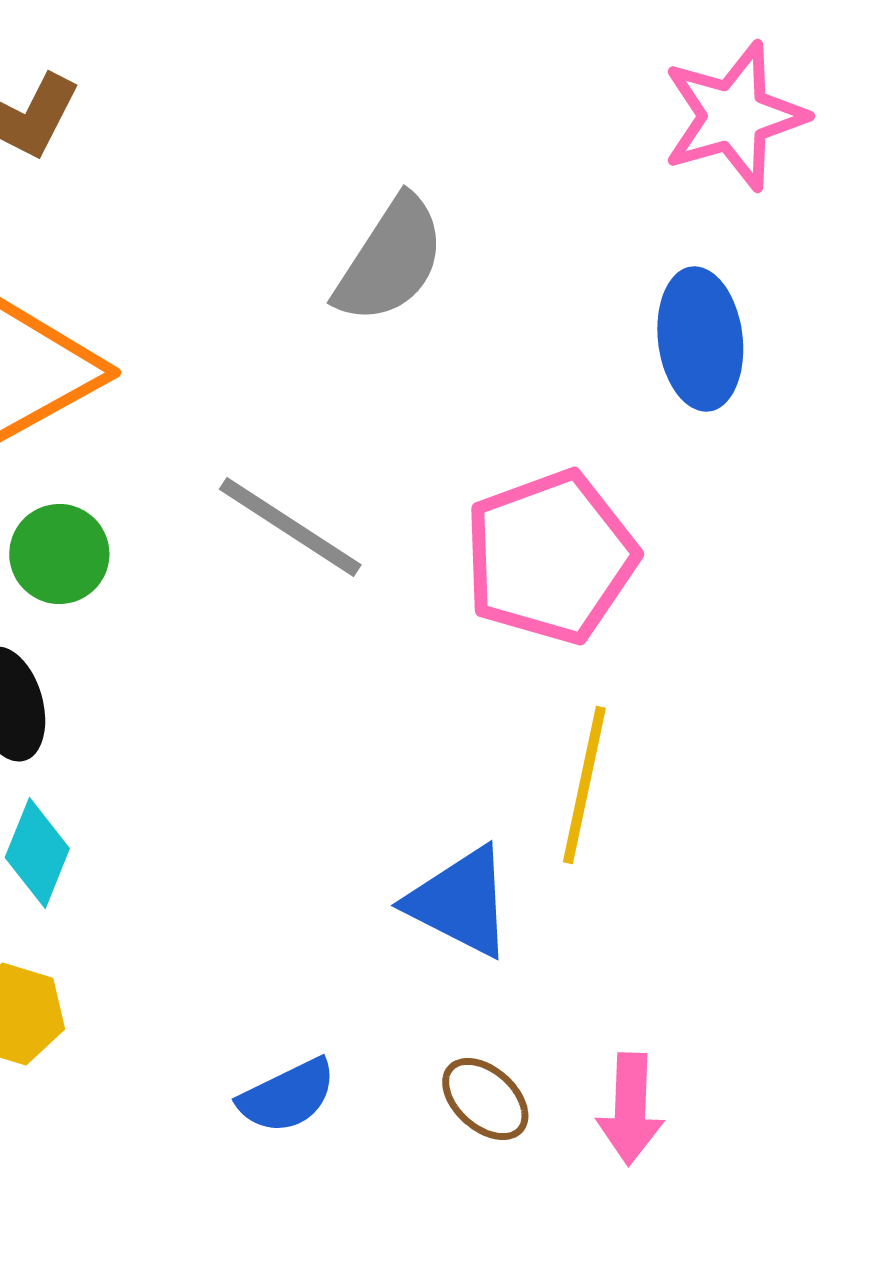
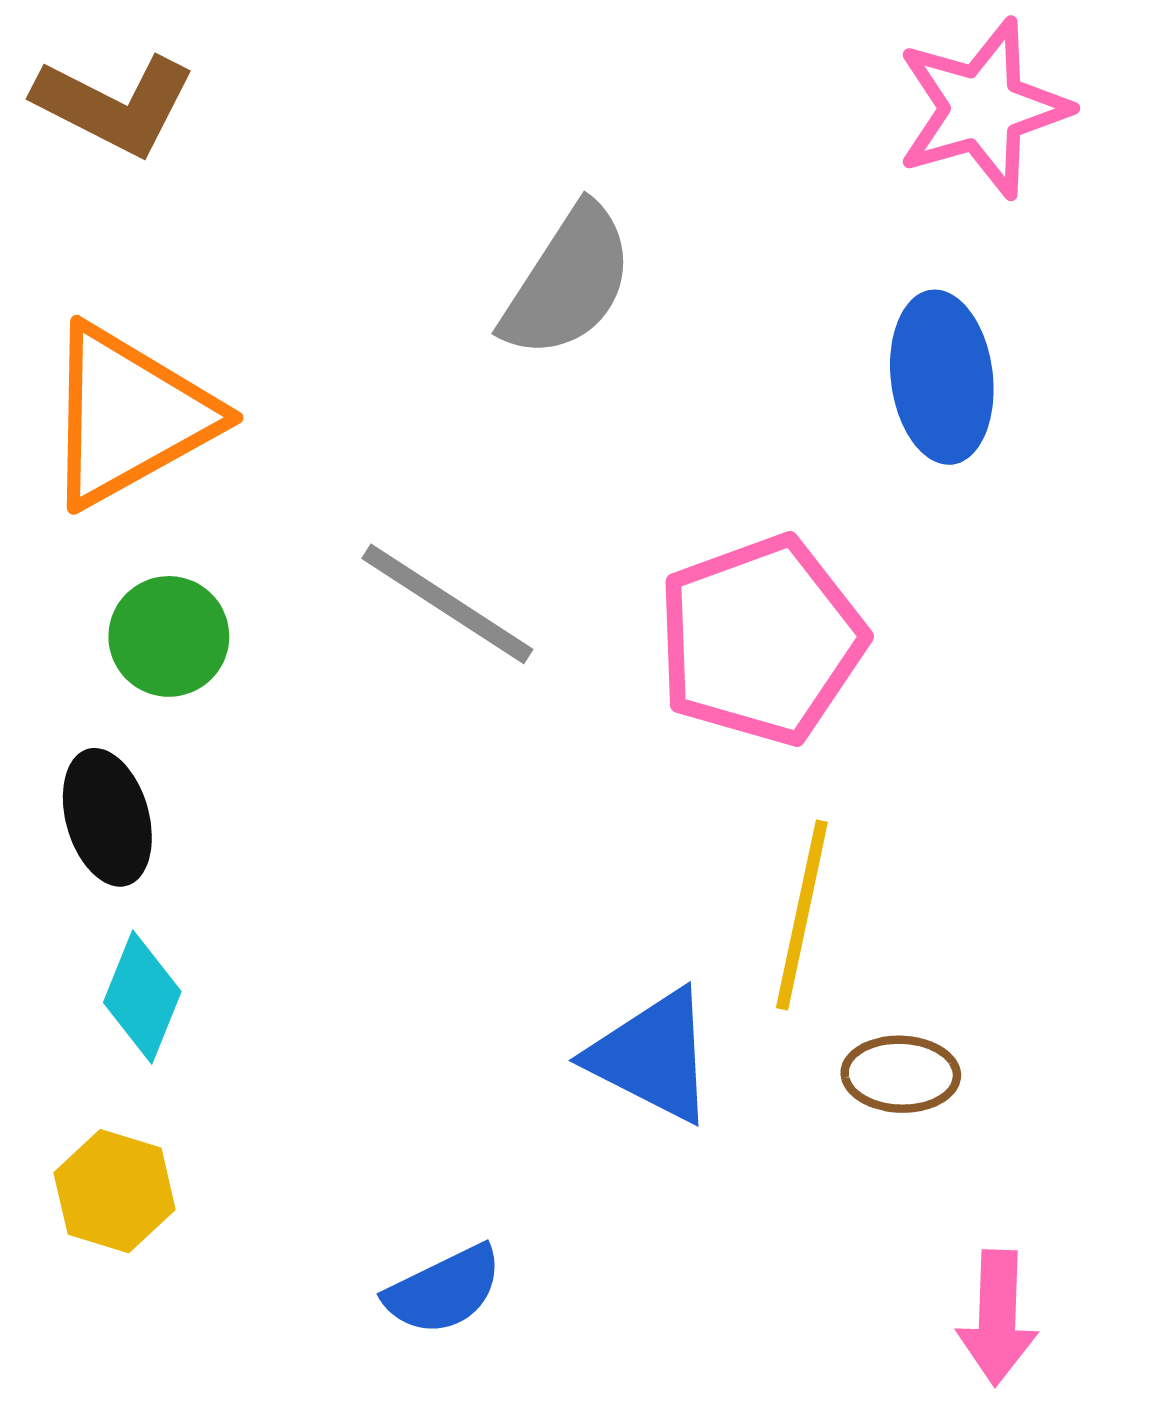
brown ellipse: (485, 1099) -> (901, 1074), moved, turned -40
pink arrow: (630, 1109) -> (997, 1318), moved

